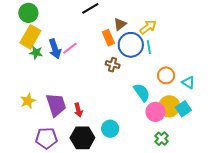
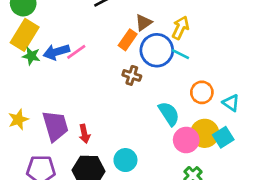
yellow arrow: (148, 27) -> (180, 28), turned -30
orange rectangle: (108, 38) -> (128, 40), turned 56
cyan line: (149, 47) -> (181, 54), turned -56
blue arrow: (55, 49) -> (56, 52), turned 90

